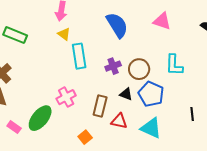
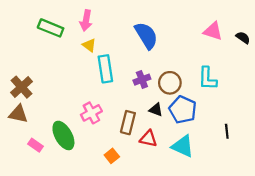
pink triangle: (162, 21) -> (213, 31), moved
green rectangle: (15, 35) -> (51, 28), moved
green ellipse: (40, 118) -> (63, 135), turned -68

